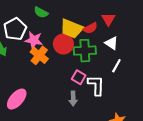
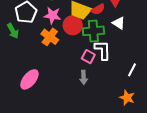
pink star: (34, 40) -> (52, 15), moved
white line: (116, 66) -> (132, 70), moved
white L-shape: (96, 85) -> (103, 50), moved

